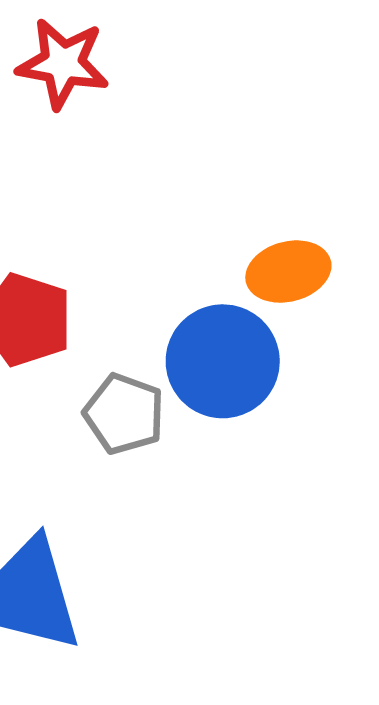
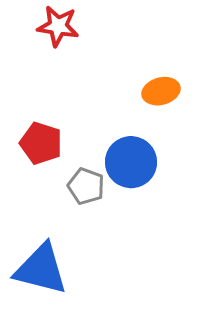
orange ellipse: (288, 272) -> (161, 91), moved

